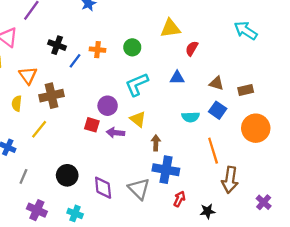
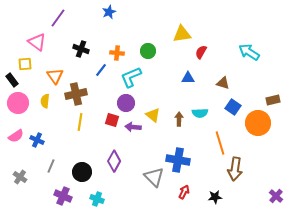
cyan arrow: (246, 31) -> (249, 52), moved
blue line: (75, 61) -> (101, 70), moved
cyan L-shape: (137, 84) -> (131, 77), moved
brown rectangle: (246, 90) -> (273, 100), moved
blue square: (218, 110) -> (233, 107), moved
yellow line: (39, 129) -> (80, 122), moved, turned -30
brown arrow: (156, 143) -> (179, 119), moved
black circle: (67, 175) -> (82, 172), moved
purple diamond: (103, 188) -> (114, 161), moved, turned 35
red arrow: (179, 199) -> (184, 192), moved
purple cross: (264, 202) -> (276, 196), moved

